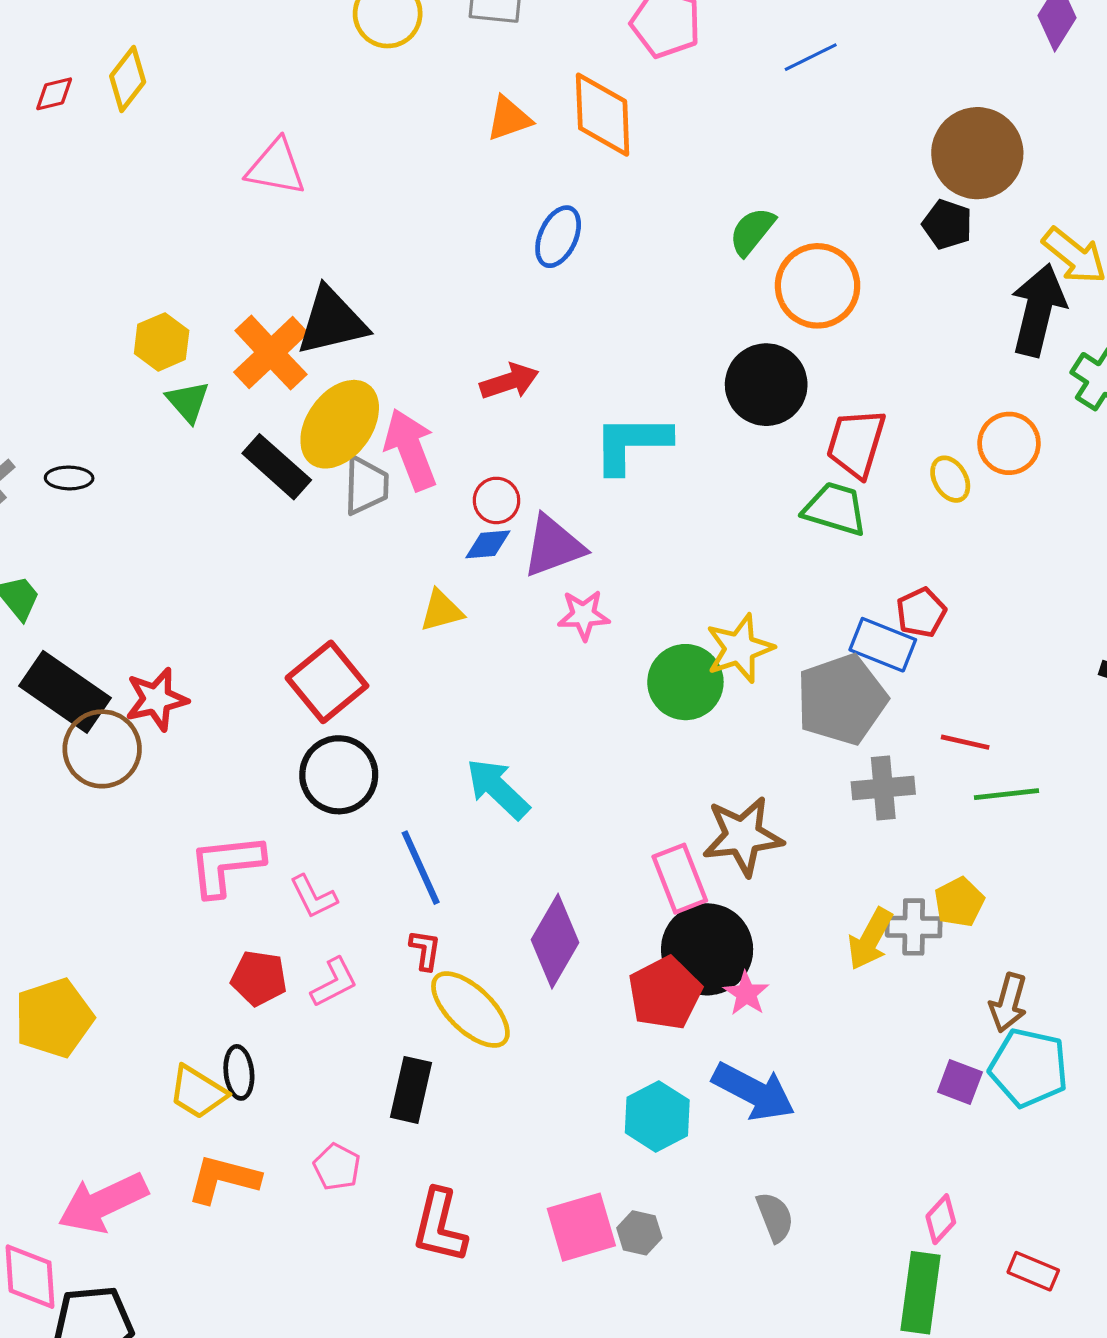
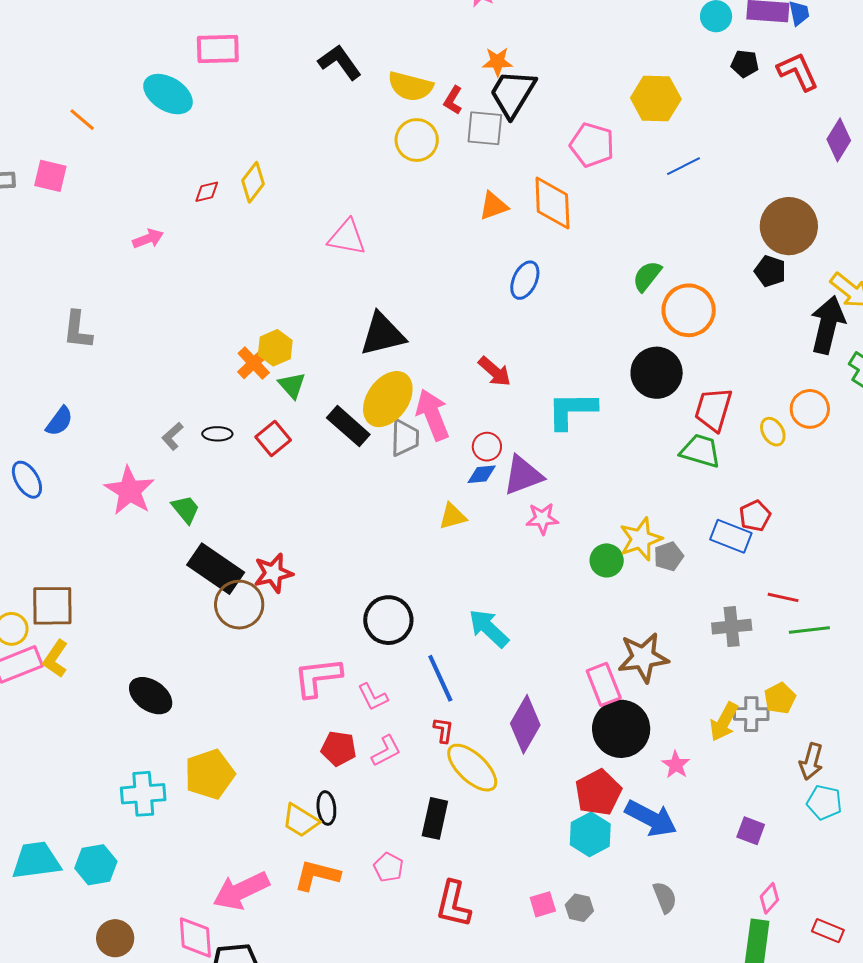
orange cross: (271, 353) -> (254, 363), moved, size x0.7
red arrow: (509, 381) -> (495, 372), turned 60
red square: (327, 682) -> (273, 438), moved, size x0.7
green circle: (685, 682) -> (607, 560), size x0.7
gray pentagon: (842, 699) -> (669, 556), moved, size x0.5
red pentagon: (665, 993) -> (598, 792), moved
pink star: (746, 994) -> (676, 765), moved
cyan pentagon: (1029, 1068) -> (824, 802), size x0.7
purple square: (960, 1082) -> (751, 831), moved
pink square: (581, 1227) -> (543, 904), size x0.6

